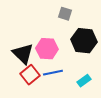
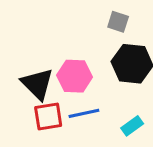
gray square: (65, 14) -> (118, 22), moved
red square: (30, 75) -> (48, 117), turned 30

